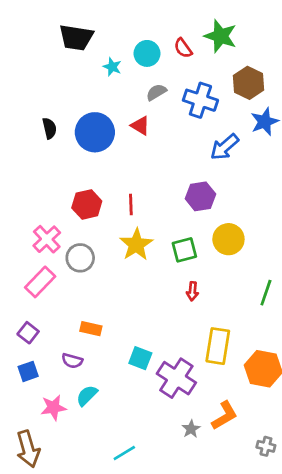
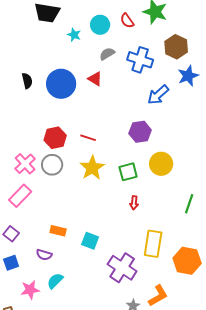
red line: (131, 204) -> (88, 138), turned -70
gray circle: (80, 258) -> (52, 165), moved
cyan square: (140, 358) -> (90, 241), moved

